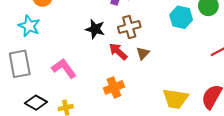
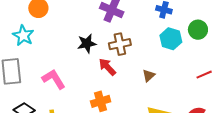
black star: (95, 29) -> (87, 44), turned -30
brown triangle: (143, 53) -> (149, 76), moved

